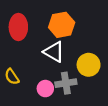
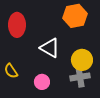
orange hexagon: (62, 25) -> (75, 16), moved
gray cross: (66, 83) -> (80, 77), moved

